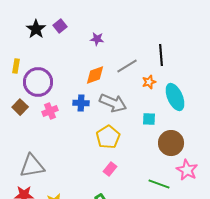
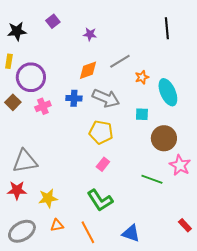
black star: (36, 29) -> (17, 31), moved, turned 30
black line: (161, 55) -> (167, 28), moved
yellow pentagon: (108, 137) -> (101, 132), turned -30

